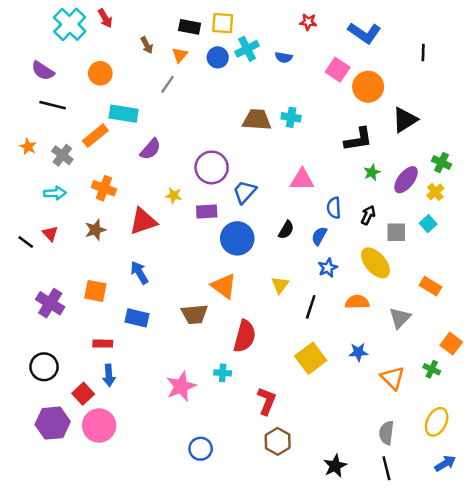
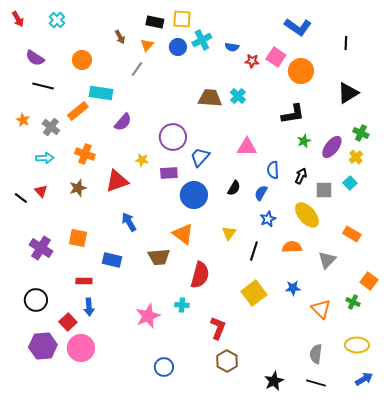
red arrow: (105, 18) -> (18, 19), moved
red star: (308, 22) -> (252, 61), moved
cyan cross: (70, 24) -> (57, 20), size x0.6
cyan cross: (291, 117) -> (238, 96), turned 35
black triangle: (405, 120) -> (348, 93), moved
blue arrow: (139, 273) -> (129, 222), moved
yellow ellipse: (437, 422) -> (357, 345), turned 65
black line: (386, 468) -> (316, 383), turned -60

